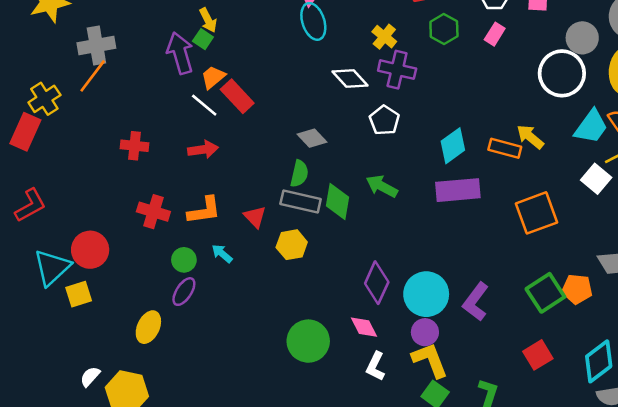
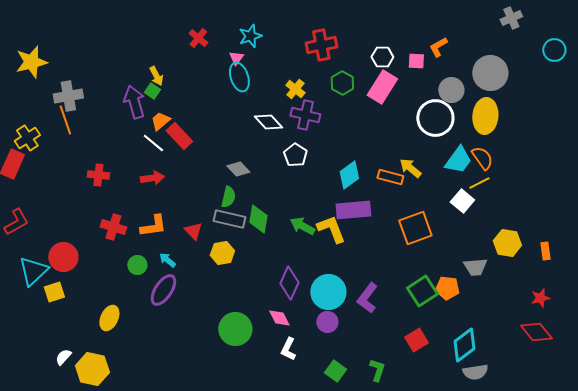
pink rectangle: (495, 34) -> (382, 87), size x1.8
orange line: (93, 76) -> (65, 120), turned -56
green arrow: (382, 186) -> (302, 226), moved
purple ellipse: (184, 292) -> (163, 290), moved, size x1.4
yellow L-shape: (430, 360) -> (331, 229), moved

